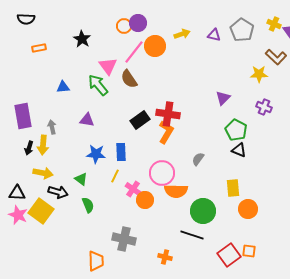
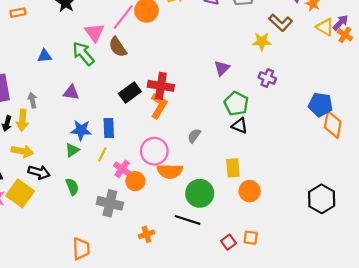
green triangle: (81, 179) -> (72, 150), moved, turned 48
gray cross: (124, 239) -> (110, 203), moved
red square: (229, 255) -> (229, 242), size x0.6
orange cross: (165, 257) -> (146, 234), moved, turned -32

